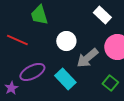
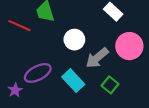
red line: (17, 40) -> (19, 26), moved
green square: (110, 83) -> (110, 85), moved

